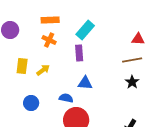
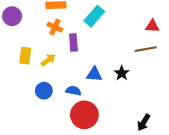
purple rectangle: (79, 53) -> (73, 42), moved
black star: (132, 82) -> (122, 73), moved
blue circle: (31, 103) -> (44, 91), moved

